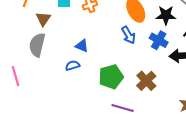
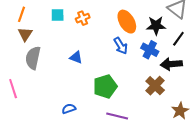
brown triangle: (43, 19) -> (25, 34), moved
blue semicircle: (73, 65) -> (69, 109), moved
brown cross: (146, 81) -> (155, 86), moved

